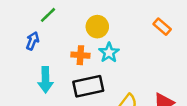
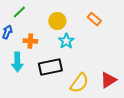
orange rectangle: (162, 27) -> (94, 19), moved
orange cross: (80, 55) -> (30, 41), moved

